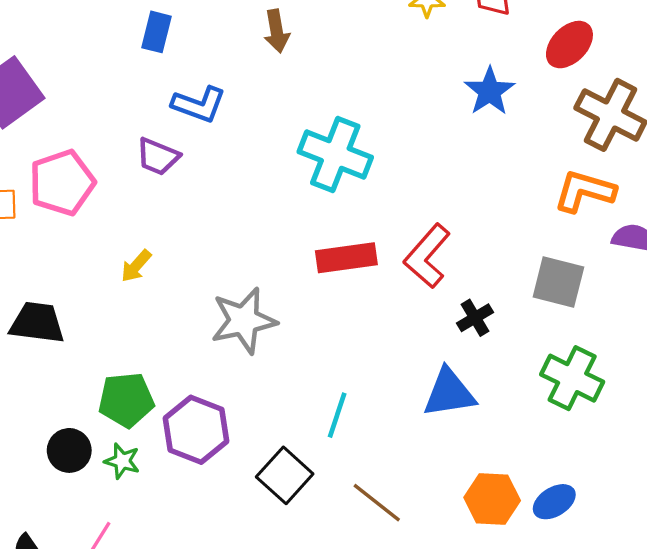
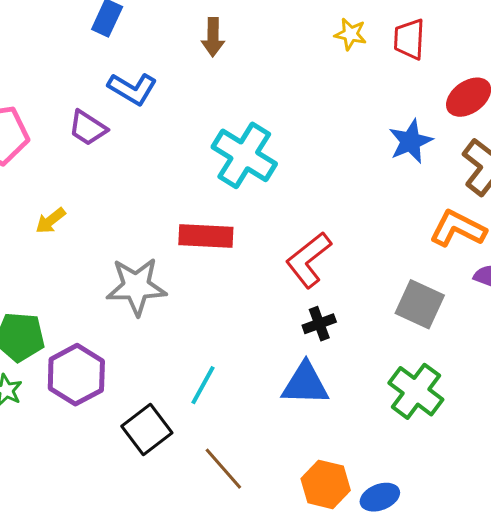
blue star: (490, 91) -> (411, 141), moved
red rectangle: (346, 258) -> (206, 236), moved
black cross: (475, 318) -> (319, 324), moved

